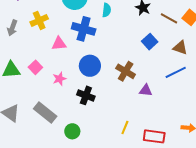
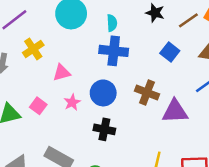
brown line: (169, 18) -> (188, 20), turned -54
blue cross: (84, 29) -> (114, 51), moved
pink star: (59, 79) -> (72, 102), moved
purple triangle: (146, 90) -> (175, 111), size x1.6

